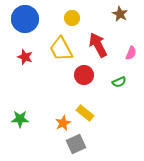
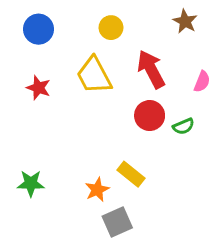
blue circle: (25, 19) -> (39, 29), size x0.7
red circle: (84, 75) -> (150, 116), moved

